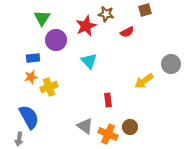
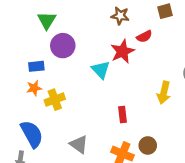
red star: (86, 26) -> (122, 51), moved
yellow arrow: (144, 81) -> (164, 93), turned -42
gray triangle: (85, 126) -> (79, 144), moved

